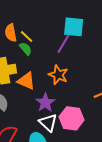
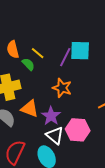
cyan square: (74, 27) -> (80, 51), moved
yellow line: (27, 36) -> (38, 53), moved
orange triangle: (26, 81) -> (30, 109), moved

